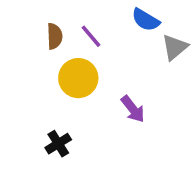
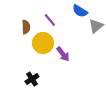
brown semicircle: (55, 36) -> (26, 27), moved
purple arrow: (133, 109) -> (63, 54), moved

